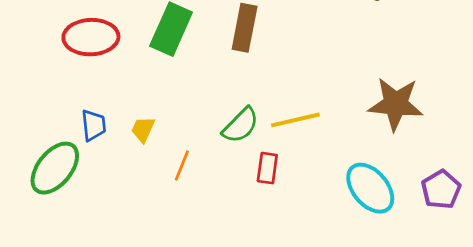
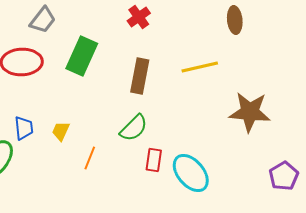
brown rectangle: (245, 28) -> (140, 76), moved
yellow line: (295, 120) -> (200, 67), moved
cyan ellipse: (370, 188) -> (191, 173), moved

